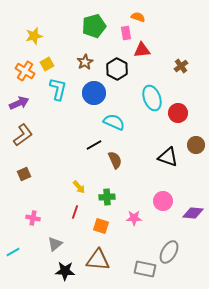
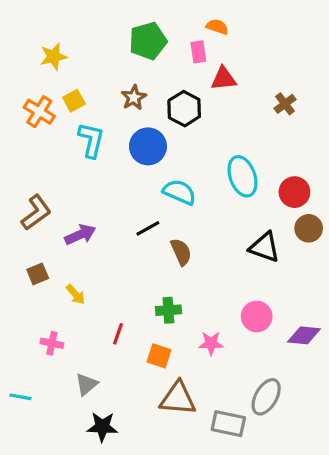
cyan ellipse: (152, 98) -> (242, 176), moved
purple arrow: (19, 103) -> (80, 235), moved
red circle: (178, 113) -> (294, 192), moved
yellow arrow: (79, 187) -> (76, 294), moved
cyan line: (13, 252) -> (20, 397), turned 40
brown triangle: (98, 260) -> (178, 398), moved

